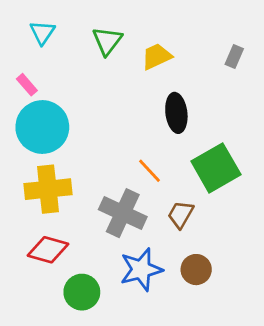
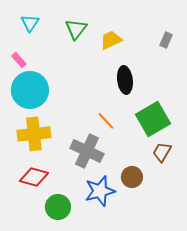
brown trapezoid: (181, 214) -> (162, 152), moved
brown circle: (196, 270) -> (132, 177), moved

